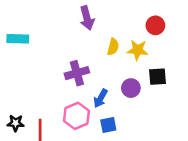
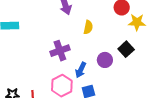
yellow star: (138, 50) -> (137, 22), moved
black square: (158, 77) -> (126, 49), turned -35

